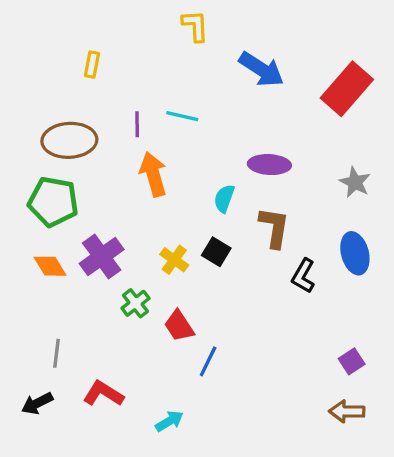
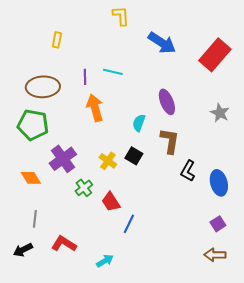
purple ellipse: (269, 165) -> (167, 102), turned 65
blue ellipse: (355, 253) -> (219, 183), moved
orange diamond: (50, 266) -> (31, 178), moved

